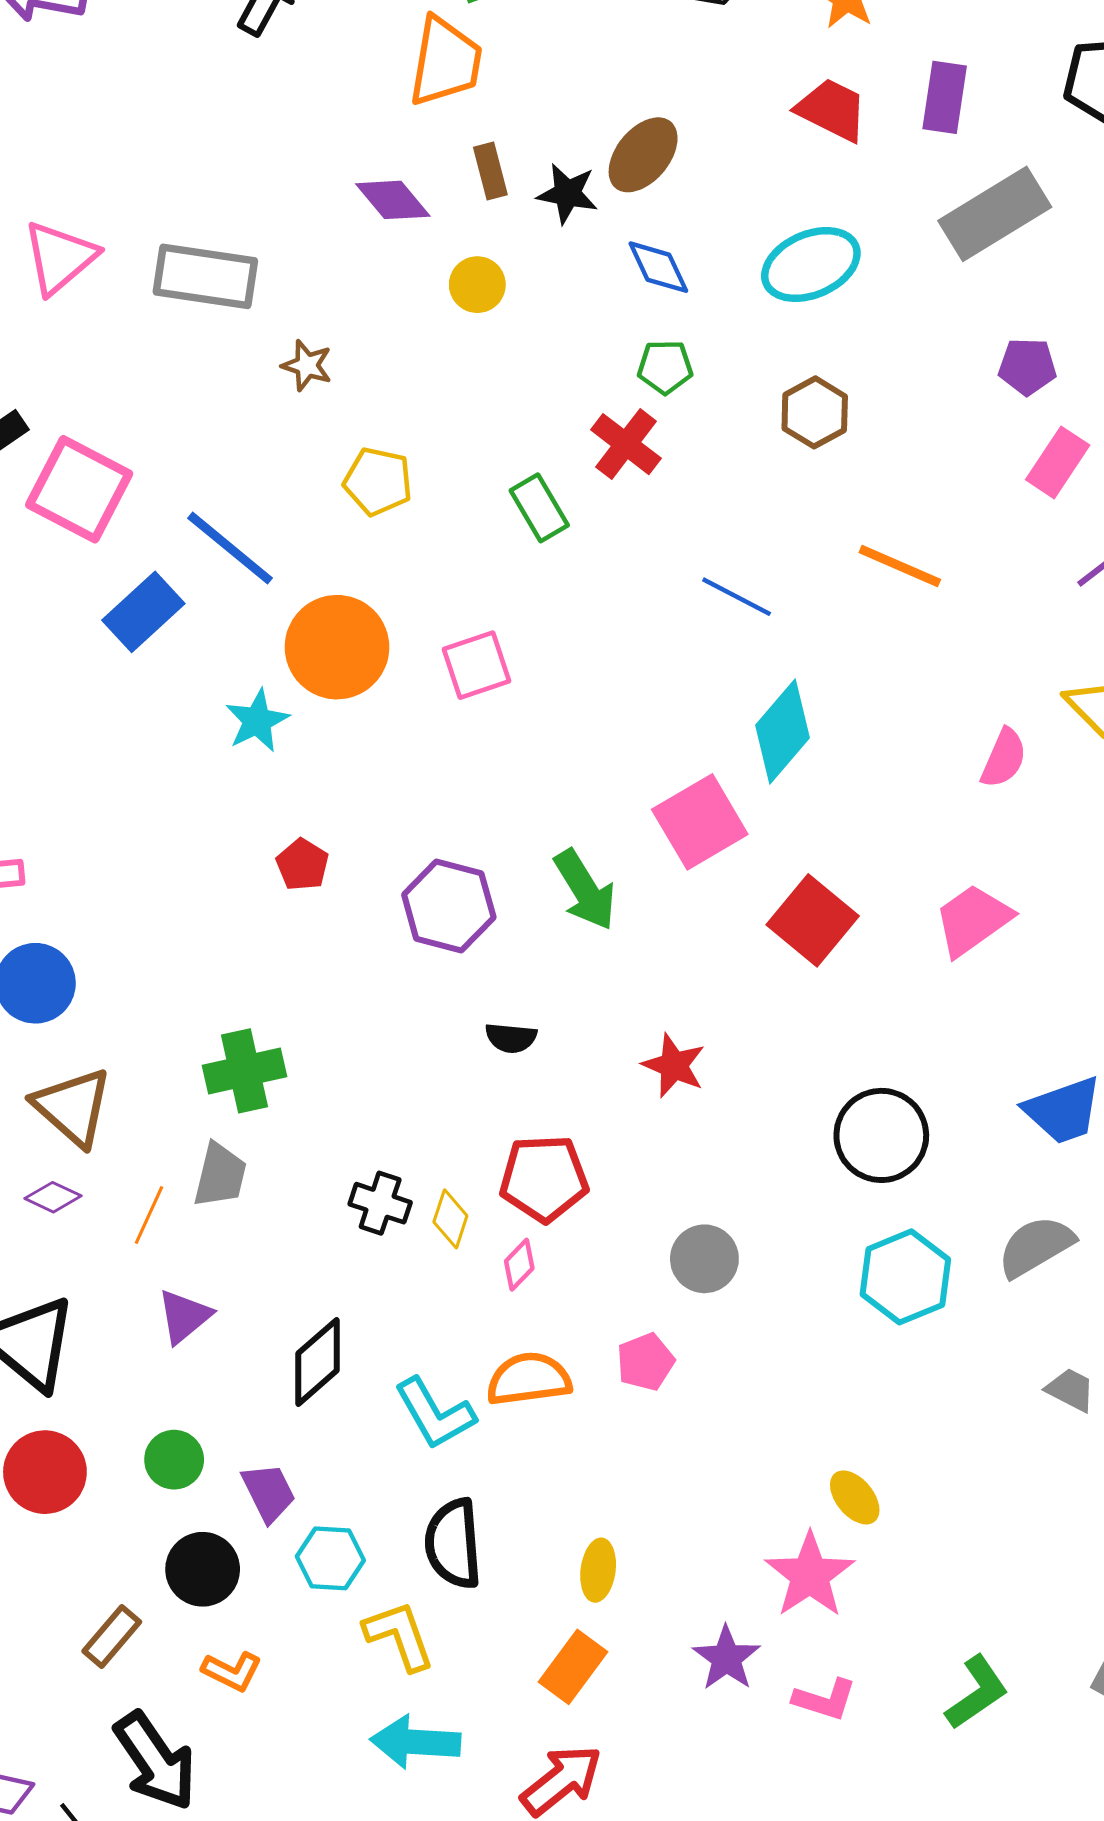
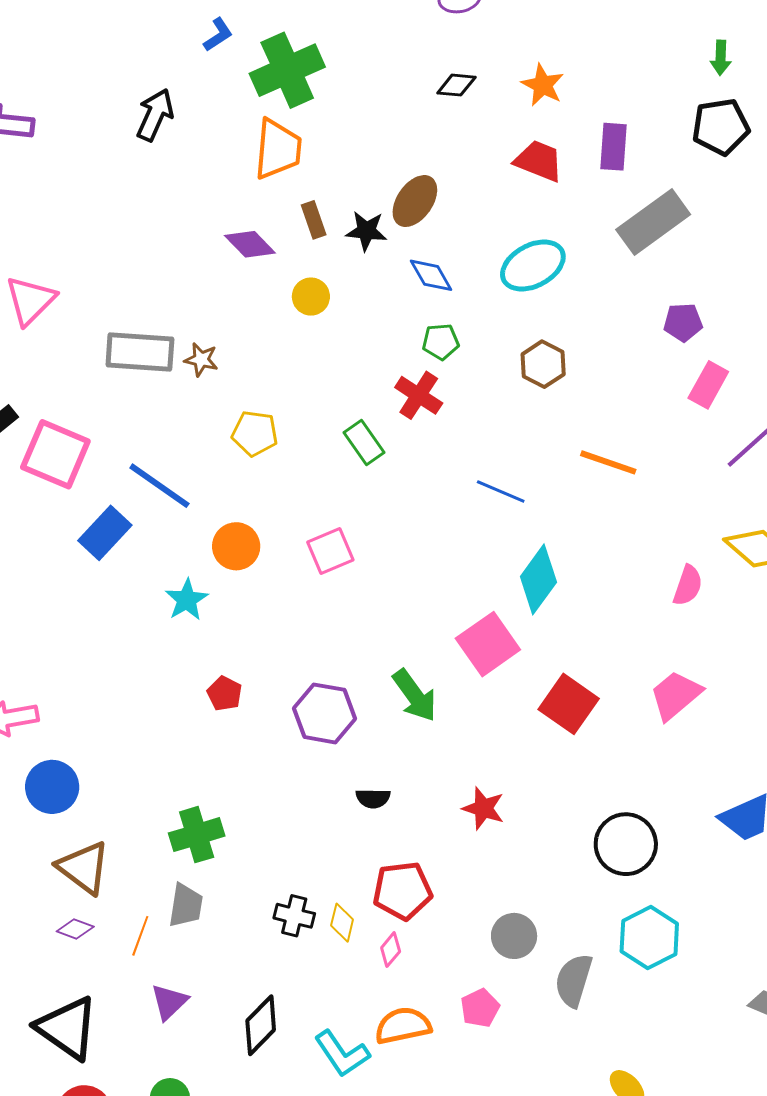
gray rectangle: (205, 276) -> (140, 352), moved
orange circle: (337, 647) -> (236, 546), size x0.7
gray semicircle: (1036, 1246) -> (574, 980), moved, turned -38

